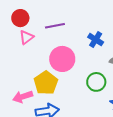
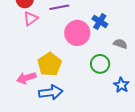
pink circle: (62, 59) -> (77, 33), moved

